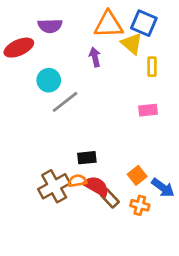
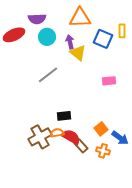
blue square: (144, 23) -> (103, 39), moved
yellow triangle: (132, 44) -> (78, 53), moved
yellow rectangle: (152, 67) -> (122, 31), moved
cyan circle: (49, 80) -> (47, 37), moved

